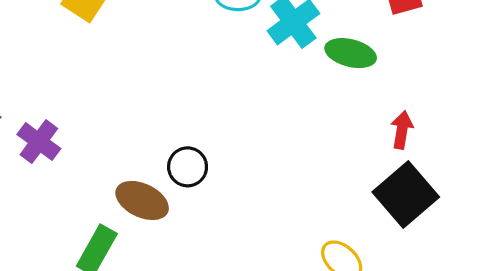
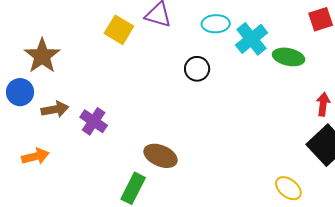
black circle: (188, 167) -> (197, 69), moved

